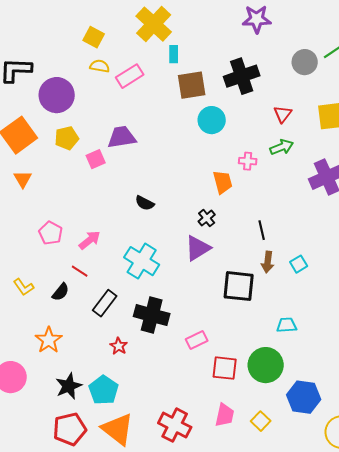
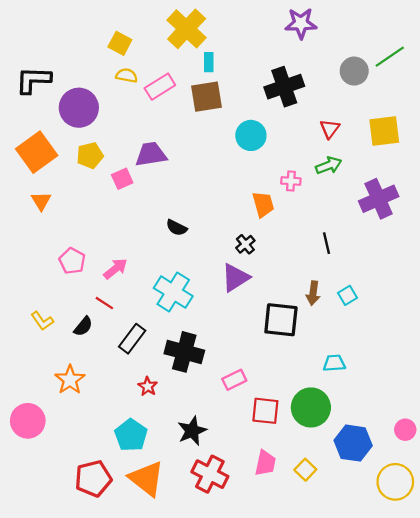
brown square: (192, 85) -> (207, 97), moved
black line: (262, 230) -> (326, 243), moved
black star: (69, 386) -> (192, 431), moved

